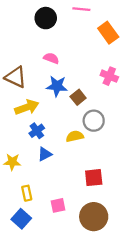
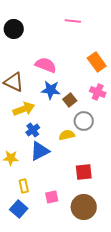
black circle: (46, 18) -> (14, 29), moved
orange rectangle: (108, 33) -> (97, 62), moved
pink semicircle: (51, 58) -> (46, 65), size x1.5
pink cross: (109, 76) -> (98, 92), moved
blue triangle: (45, 154) -> (40, 151), size x1.5

